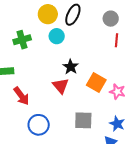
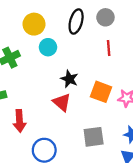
black ellipse: (73, 15) -> (76, 21), moved
red line: (117, 40) -> (109, 48), moved
red arrow: (21, 96) -> (20, 121), turned 42

